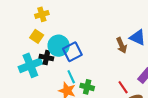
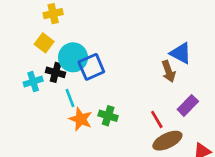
brown arrow: (122, 45) -> (169, 71), moved
cyan cross: (30, 65) -> (33, 82), size x0.6
cyan line: (71, 77) -> (70, 98), moved

